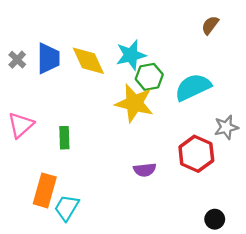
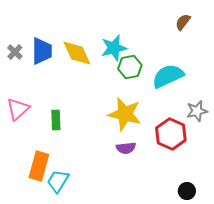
yellow star: (134, 103) -> (125, 114), moved

